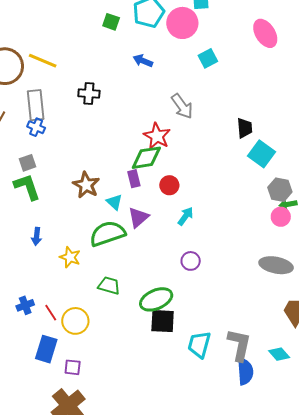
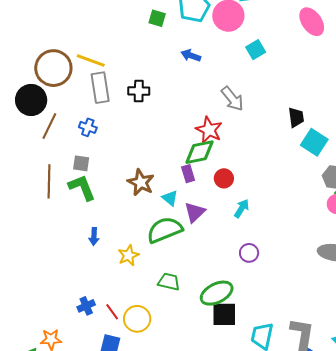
gray rectangle: (36, 105) -> (100, 88), moved
gray square: (28, 163) -> (81, 163), turned 30
yellow star: (70, 257) -> (128, 255), turned 30

